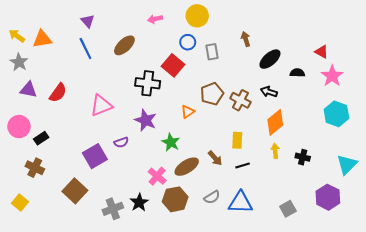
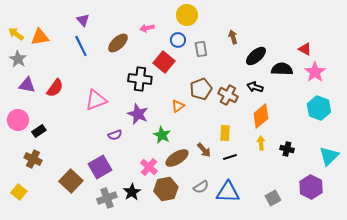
pink arrow: (155, 19) -> (147, 28), moved
black semicircle: (297, 73) -> (282, 69), size x1.5
purple square: (95, 156) -> (100, 167), moved

